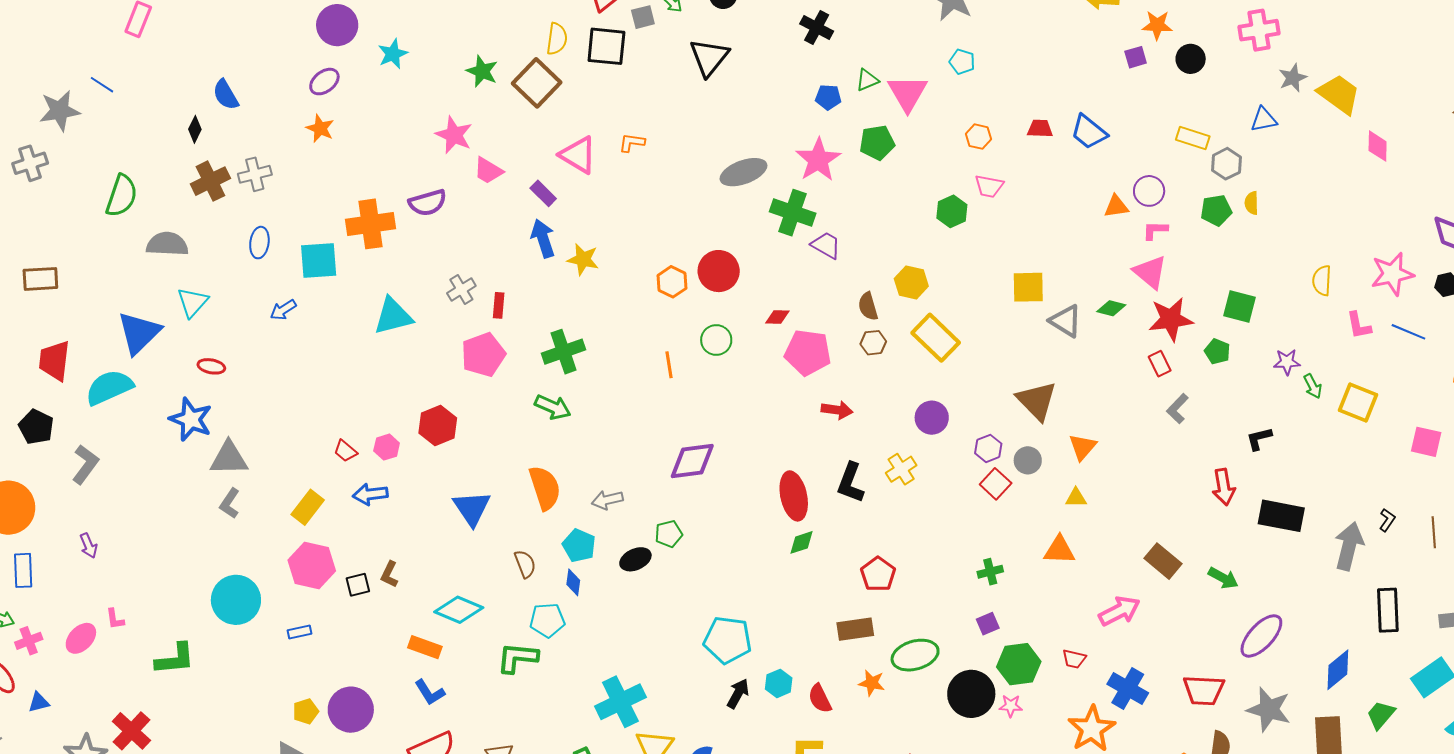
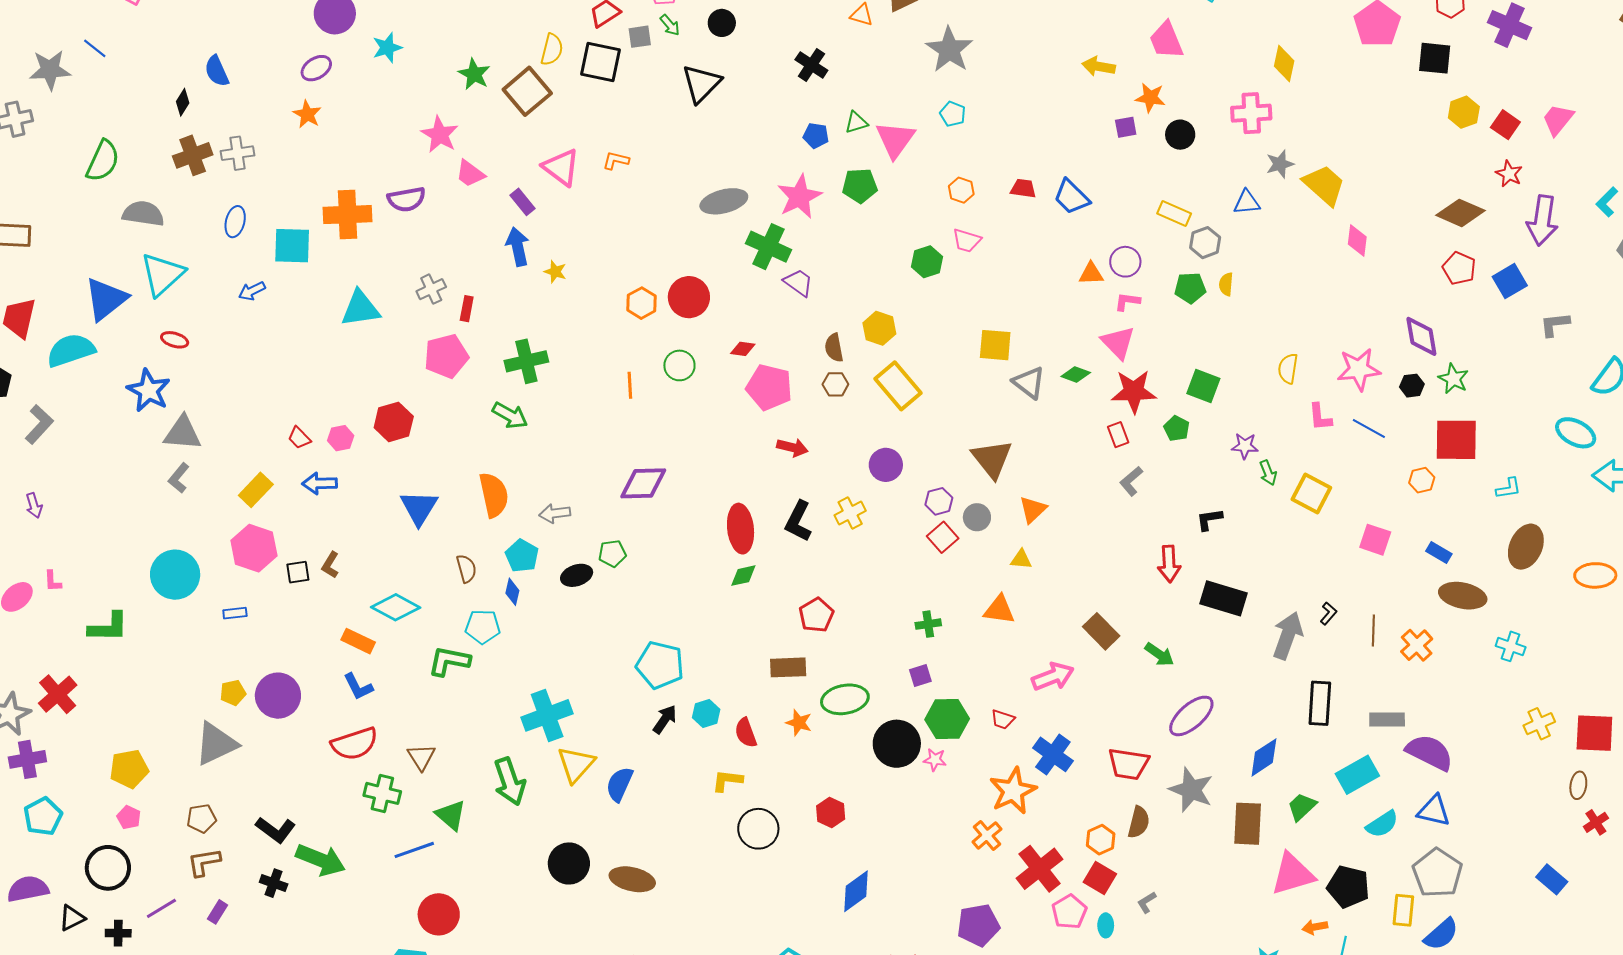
yellow star: (583, 259) -> (555, 272), size x0.7
cyan triangle: (192, 302) -> (162, 274), size x1.4

